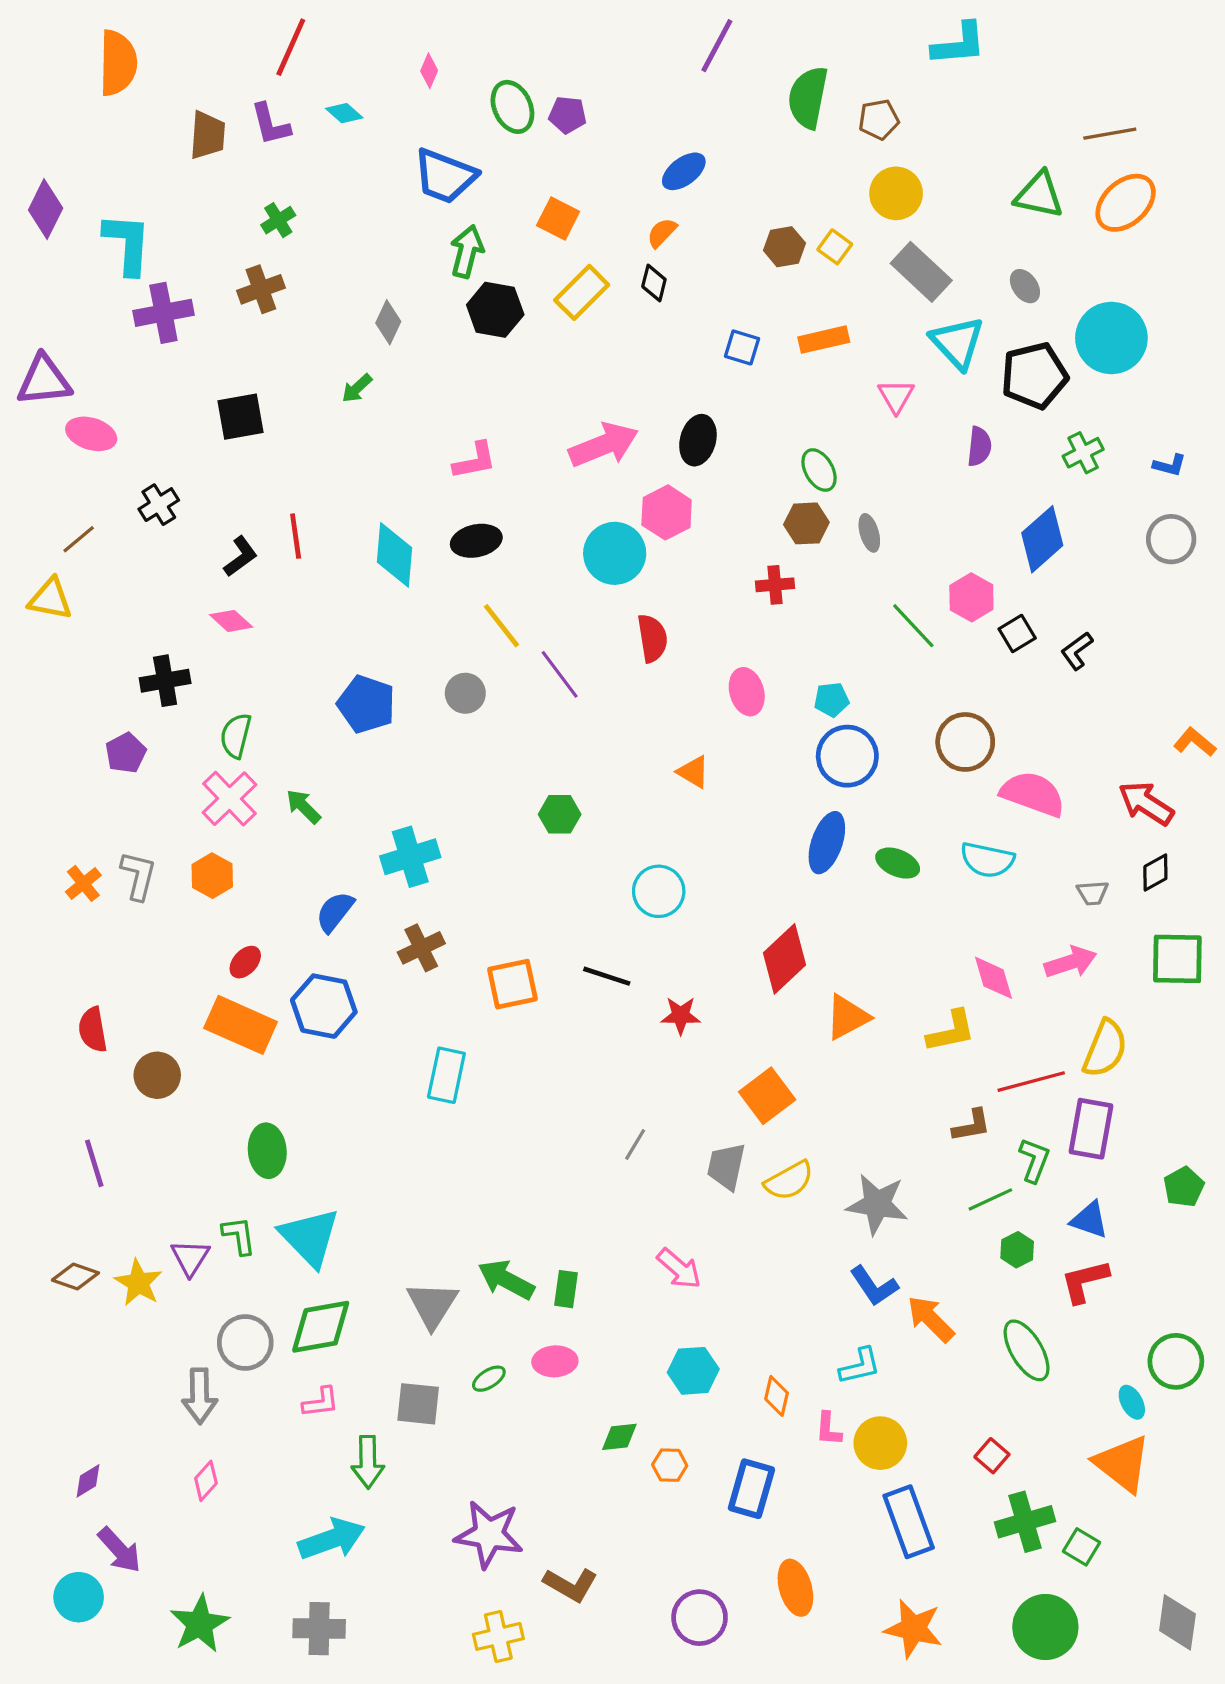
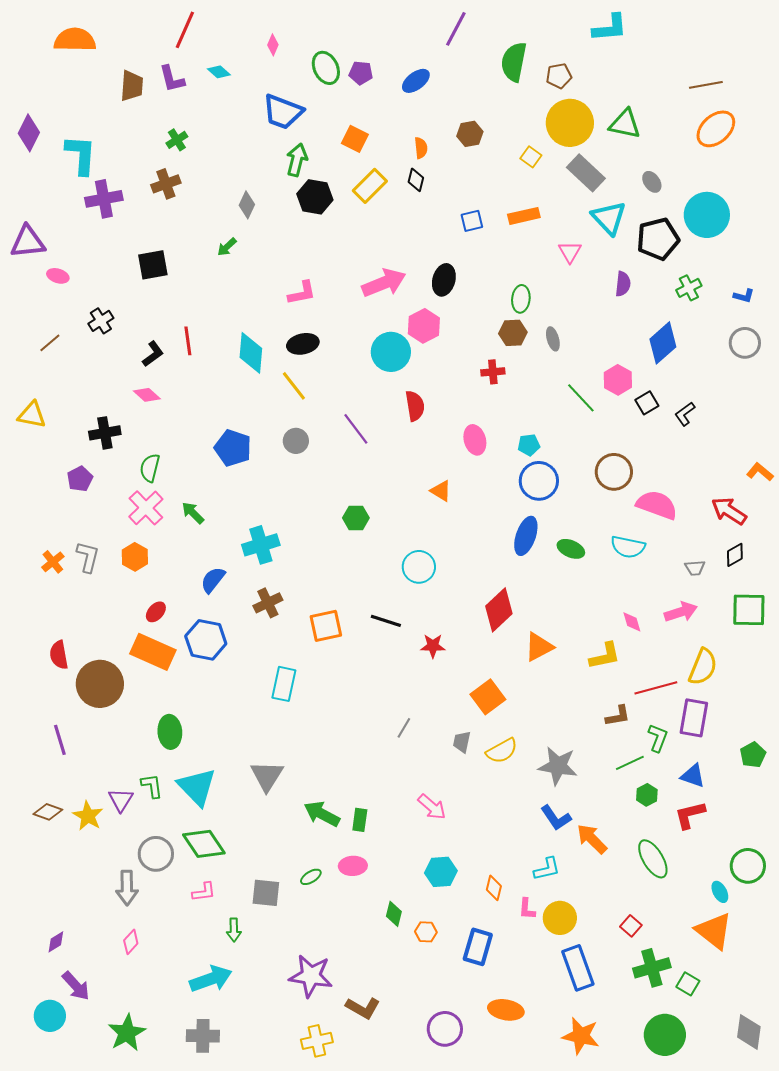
orange semicircle: (118, 63) -> (75, 40), turned -90
blue ellipse: (684, 171) -> (416, 81), moved
yellow circle: (896, 193) -> (570, 123), size x1.4
green triangle: (1039, 195) -> (625, 124), moved
orange semicircle: (662, 233) -> (421, 148), turned 130
brown hexagon: (784, 247) -> (470, 134), moved
blue square: (742, 347) -> (472, 221), turned -30
pink ellipse: (91, 434) -> (58, 276), size x0.7
green ellipse: (819, 470) -> (521, 299), turned 36
yellow triangle: (50, 599) -> (32, 415), moved
yellow line: (501, 626) -> (294, 386), moved
pink diamond: (994, 978) -> (632, 622), size x0.7
brown circle: (157, 1075) -> (100, 684), size x1.6
gray trapezoid: (726, 1166) -> (462, 742), size x0.7
gray triangle: (432, 1305) -> (267, 776), moved
green diamond: (321, 1327) -> (204, 844), turned 66
green diamond: (619, 1437) -> (394, 914), turned -70
green arrow: (368, 1462) -> (234, 930), size x0.7
orange ellipse: (795, 1588) -> (506, 1010), turned -64

